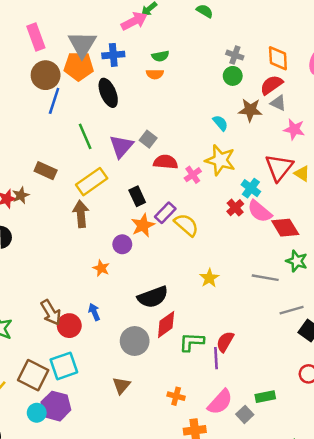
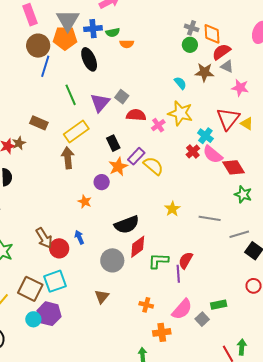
green semicircle: (160, 56) -> (113, 32), moved
orange diamond: (278, 58) -> (212, 34), moved
gray line: (265, 278) -> (210, 218), moved

